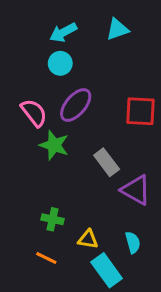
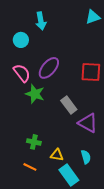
cyan triangle: (117, 29) -> (93, 17), moved
cyan arrow: (63, 32) -> (41, 21), turned -72
cyan circle: (60, 63) -> (21, 40), moved

